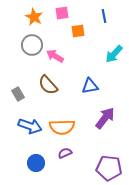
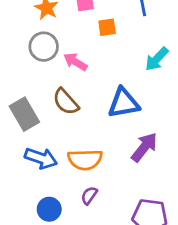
blue triangle: (90, 86) -> (124, 103), size x1.4
gray rectangle: (18, 94) -> (24, 114), size x1.6
purple semicircle: (65, 153) -> (89, 195), turned -32

